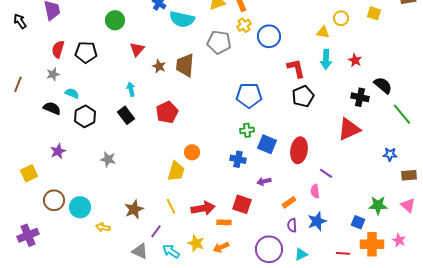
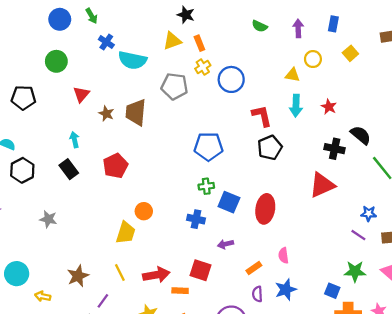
yellow square: (374, 13) -> (350, 53), turned 32
purple line: (326, 173) -> (358, 235), moved

